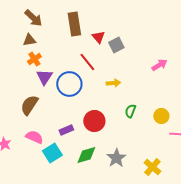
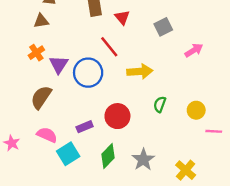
gray square: (116, 45) -> (163, 27), moved
orange cross: (34, 59) -> (36, 53), moved
yellow arrow: (113, 83) -> (140, 71), size x1.5
green diamond: (86, 155) -> (108, 156), turned -30

